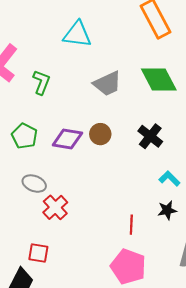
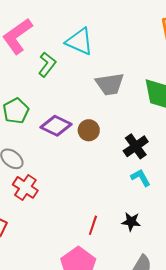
cyan triangle: (77, 34) -> (79, 41), moved
cyan L-shape: (169, 179) -> (141, 178), moved
red cross: (55, 207) -> (25, 187), turned -30

